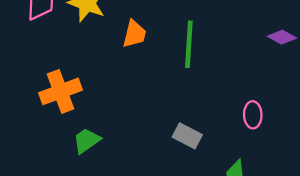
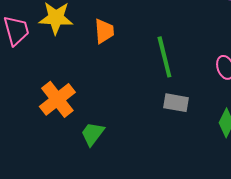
green line: (189, 44) -> (164, 57), moved

